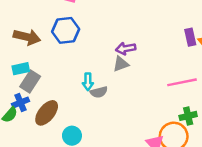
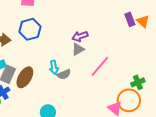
pink line: (182, 82) -> (100, 66), moved, turned -30
brown ellipse: (47, 113) -> (25, 77), moved

